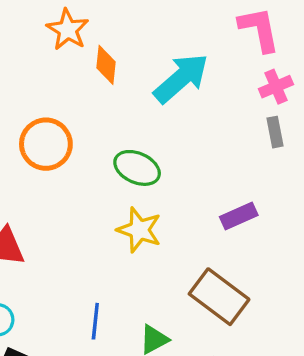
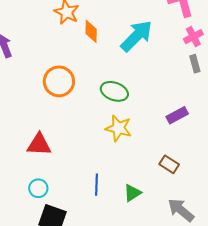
brown rectangle: (219, 297) -> (169, 164), size x0.6

